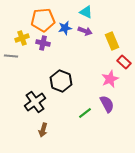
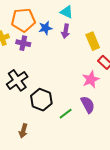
purple arrow: (85, 31) -> (66, 31), turned 80
black hexagon: (61, 81) -> (41, 100), moved
black cross: (35, 102) -> (17, 80), moved

